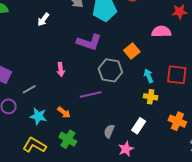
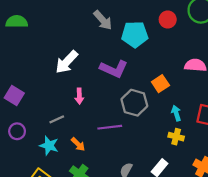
white arrow: (43, 19) -> (67, 62), moved, size x1.6
gray line: (29, 89) -> (57, 119), moved

